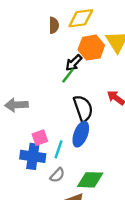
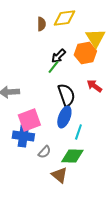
orange hexagon: (91, 48) -> (85, 53), moved
pink square: (40, 138) -> (29, 120), size x1.6
cyan line: (59, 149) -> (78, 132), moved

